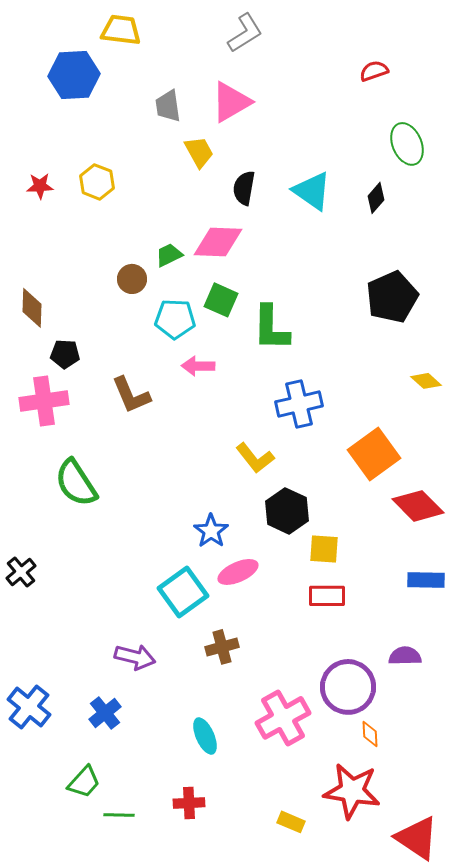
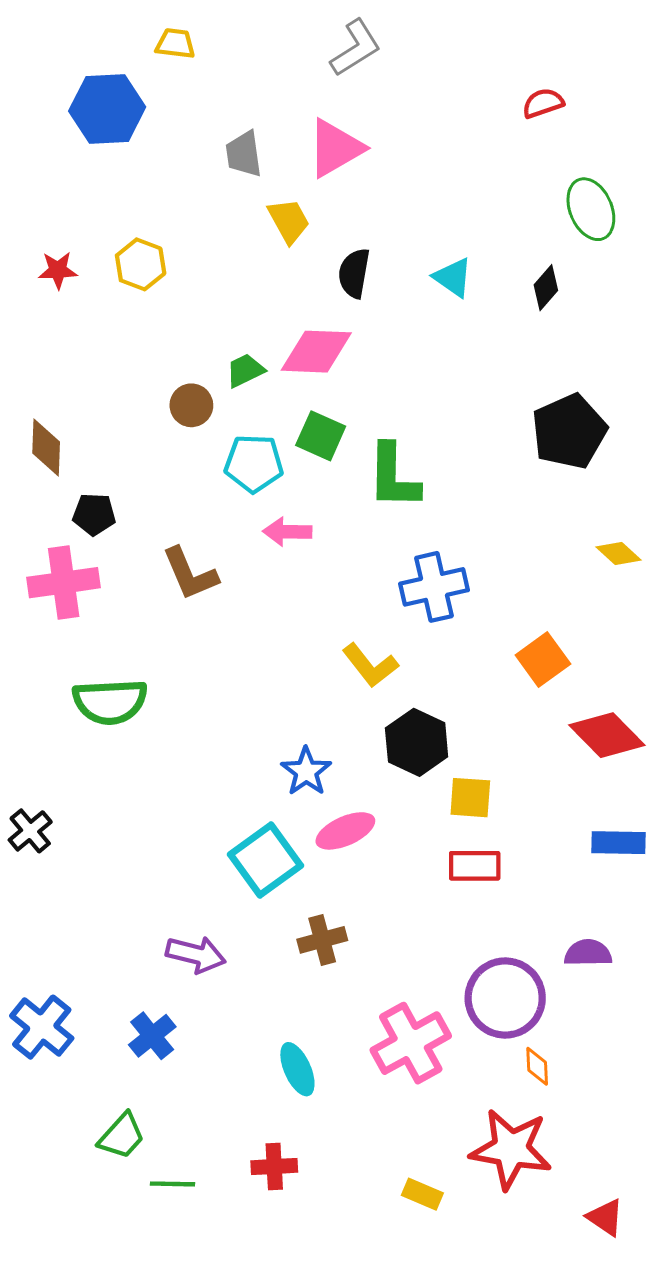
yellow trapezoid: (121, 30) -> (175, 44), size x0.7
cyan triangle: (312, 191) -> (453, 277), size x0.7
orange square: (374, 454) -> (543, 660), size x0.7
green semicircle: (76, 483) -> (110, 702), turned -60
red triangle: (417, 838) -> (605, 1217), size x0.6

